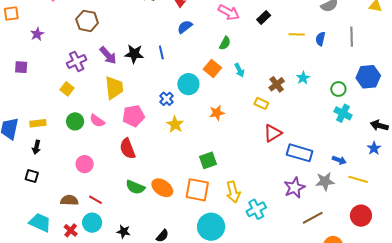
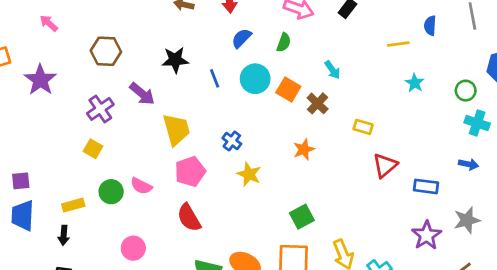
purple star: (37, 34) -> (40, 80), size x1.6
yellow line: (297, 34) -> (398, 44), moved
green semicircle: (225, 43) -> (284, 42), moved
black star: (134, 54) -> (175, 60), moved
purple square: (21, 67) -> (21, 181), moved
cyan arrow: (239, 70) -> (332, 70), moved
cyan circle: (188, 84) -> (255, 79), moved
brown cross: (277, 84) -> (318, 103), moved
yellow trapezoid: (114, 88) -> (176, 130), moved
yellow rectangle: (38, 123) -> (73, 205), moved
blue rectangle: (300, 153) -> (426, 186), size x0.7
blue arrow: (339, 160) -> (469, 164), moved

